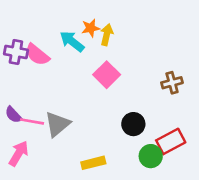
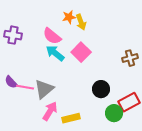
yellow arrow: (107, 35) -> (81, 22), turned 147
cyan arrow: (72, 41) -> (55, 53), moved
pink semicircle: (37, 55) -> (52, 36), moved
pink arrow: (19, 153) -> (50, 111), moved

